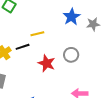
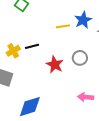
yellow line: (37, 34) -> (63, 26), moved

